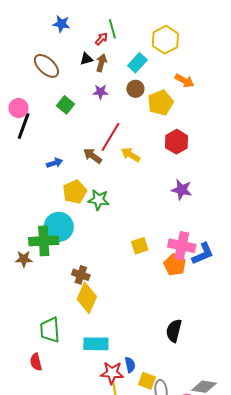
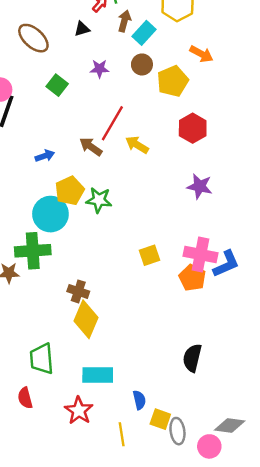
brown arrow: (101, 63) -> (124, 21), moved
cyan circle: (59, 227) -> (50, 214), moved
red star: (112, 373) -> (79, 411), moved, turned 30

